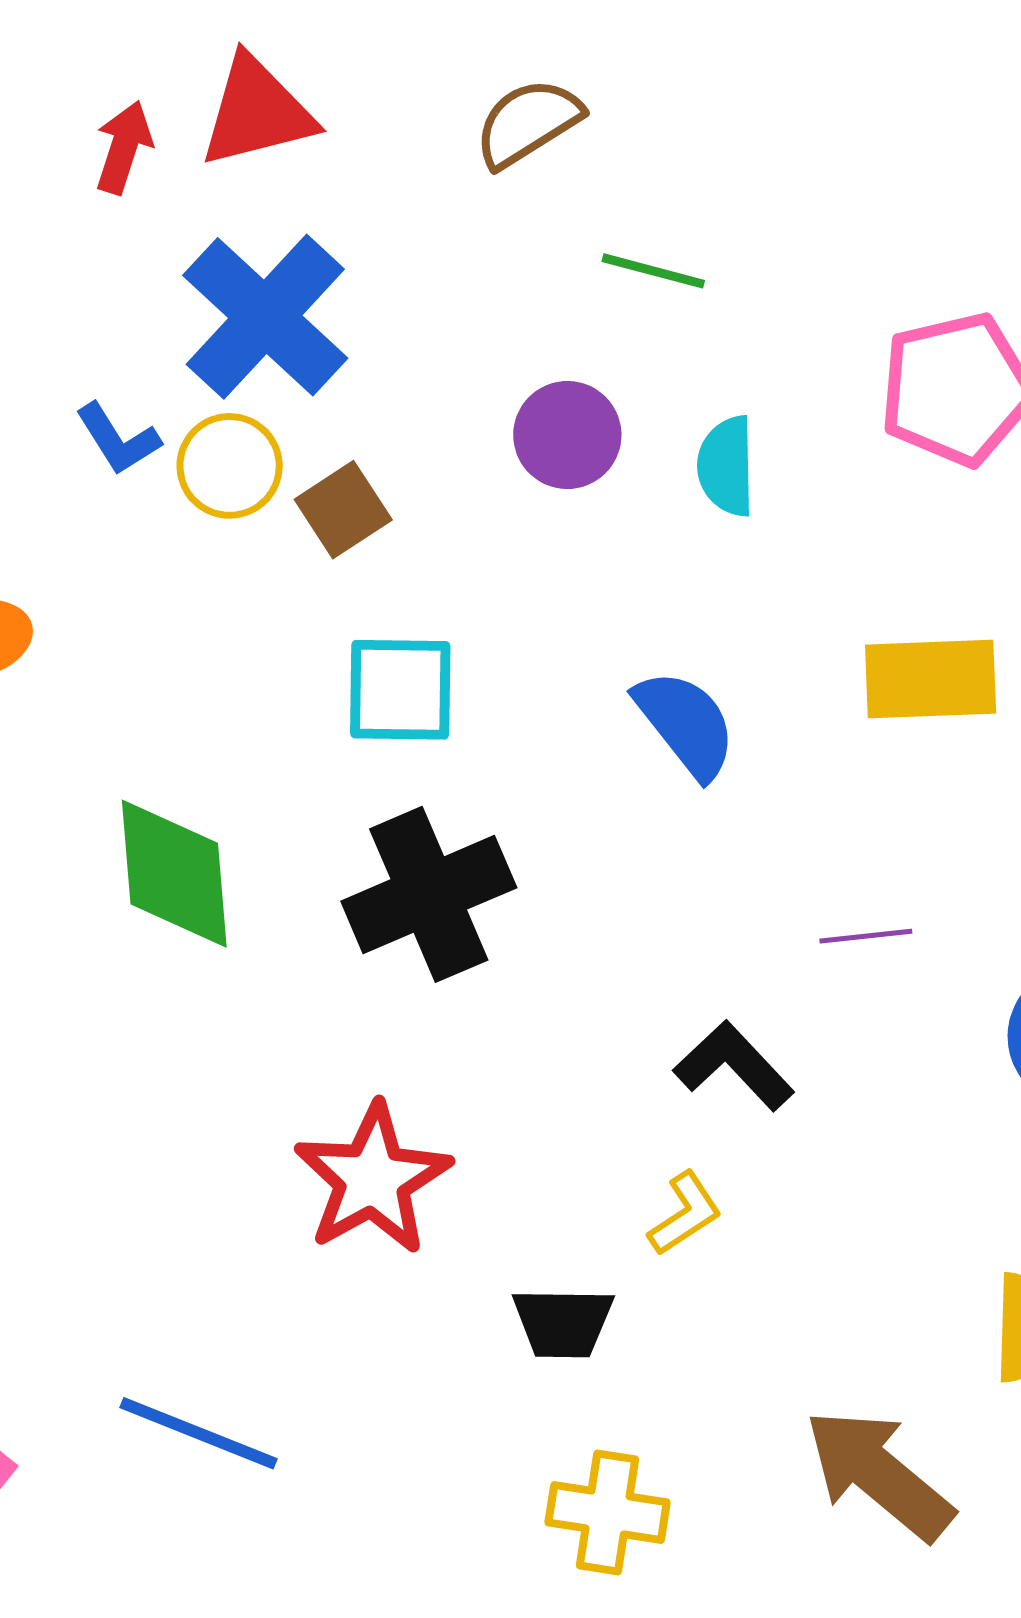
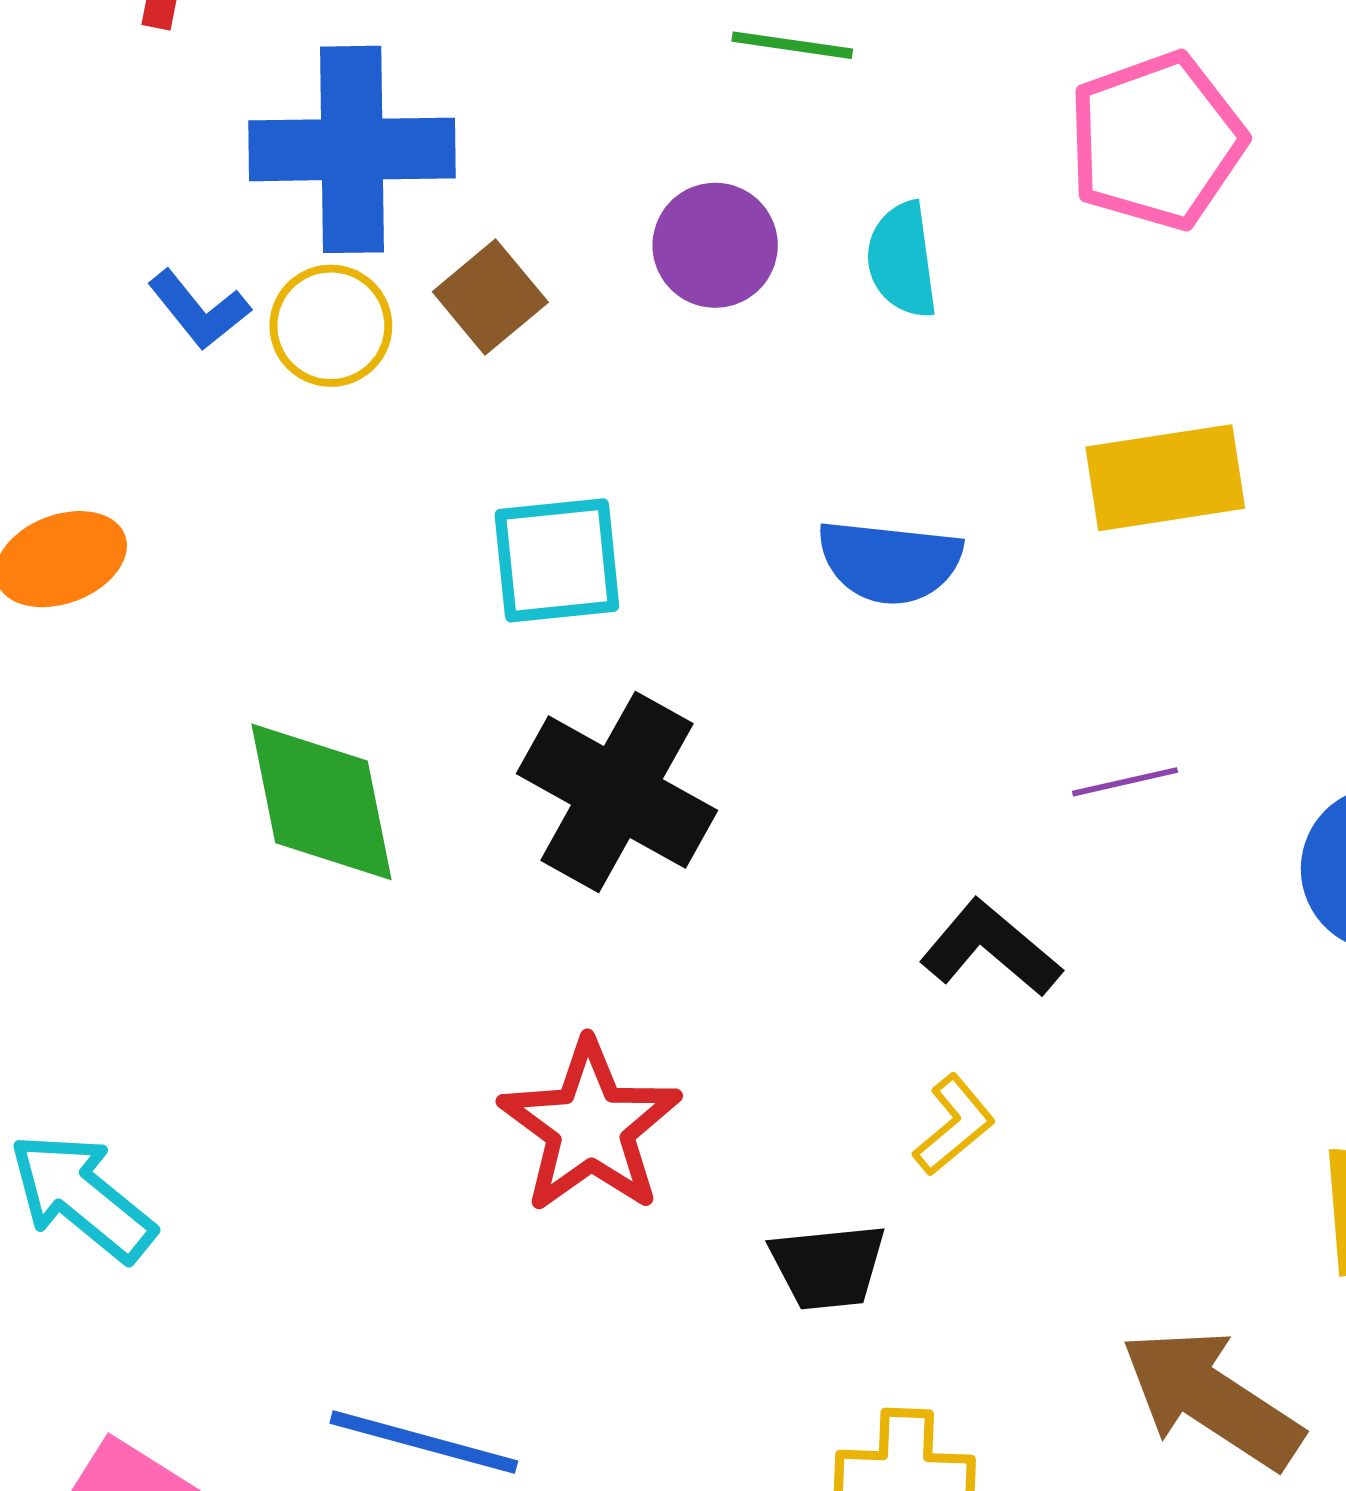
blue cross: (265, 317) -> (352, 149), turned -37
brown square: (343, 510) -> (490, 297), moved
blue semicircle: (686, 724) -> (890, 562), turned 141
black cross: (429, 894) -> (617, 792), turned -31

